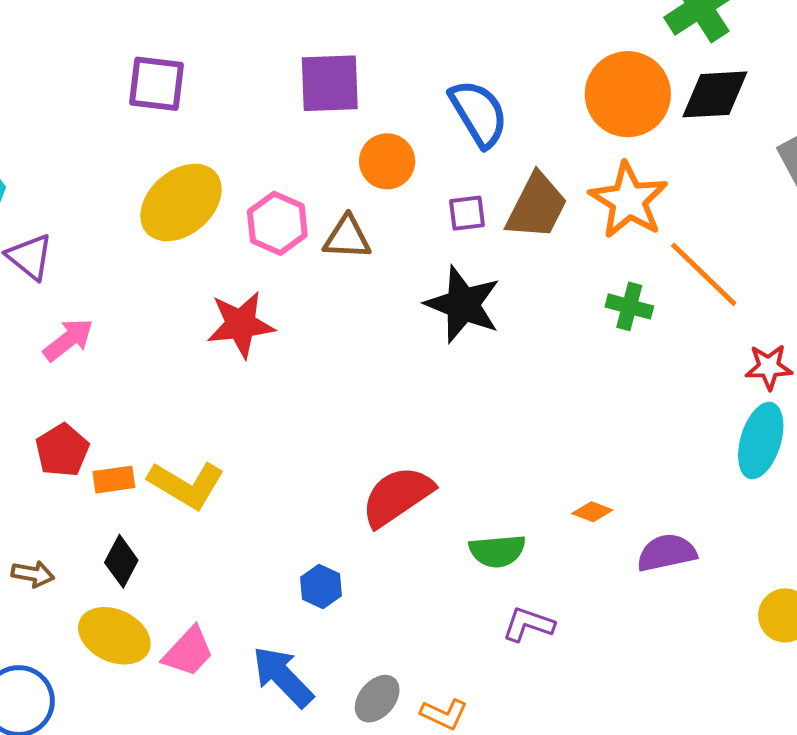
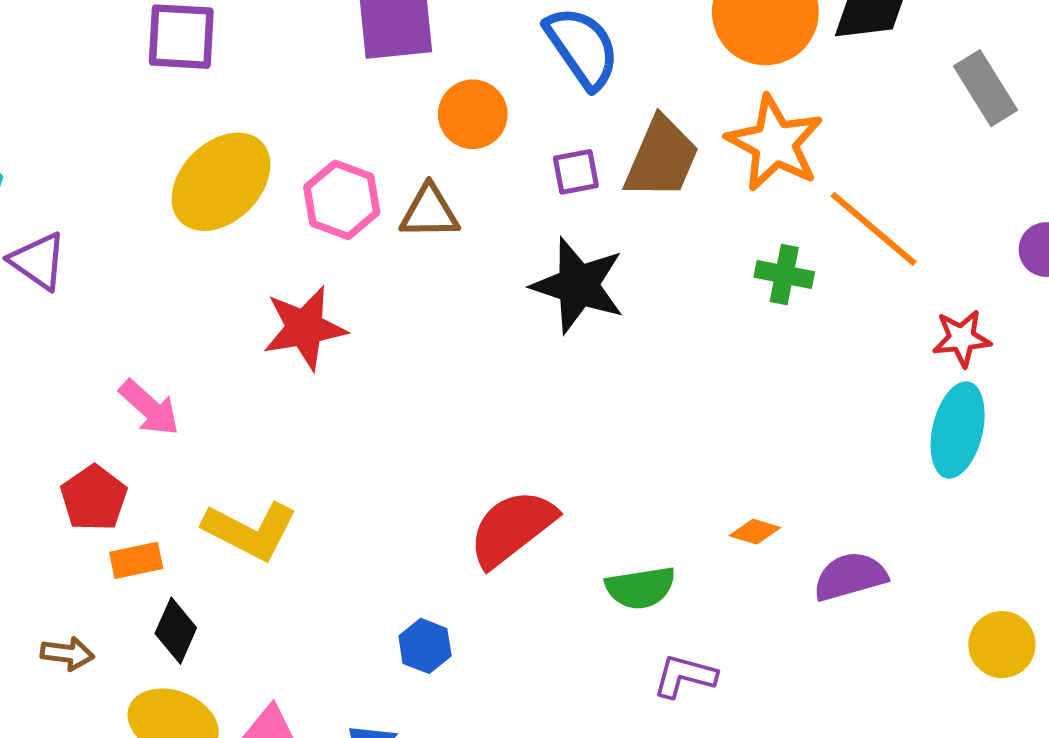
pink arrow: (68, 340) -> (149, 408), moved, turned 84
orange rectangle: (114, 480) -> (136, 560), moved

